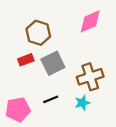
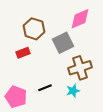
gray square: (53, 63) -> (63, 43), moved
pink pentagon: (18, 110) -> (16, 97), turned 30

